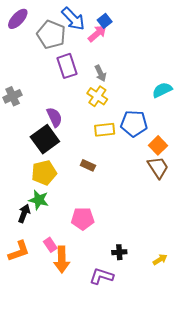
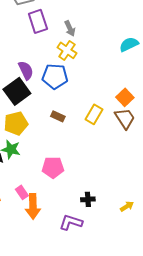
blue pentagon: (134, 123) -> (55, 76), moved
yellow rectangle: (105, 130) -> (94, 114), moved, turned -54

